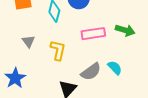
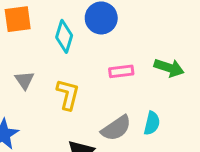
pink rectangle: (93, 34) -> (121, 71), size x0.7
cyan semicircle: (115, 68) -> (152, 123), turned 56

